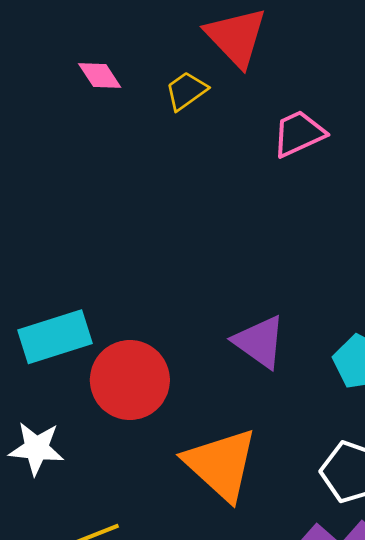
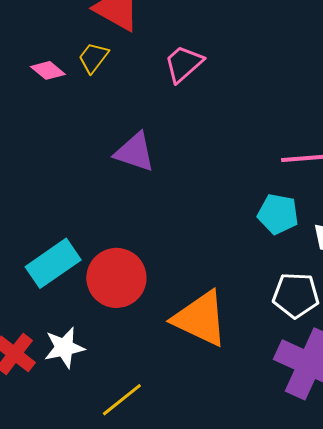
pink diamond: (100, 76) -> (48, 70), moved
purple triangle: (260, 342) -> (135, 152), moved

